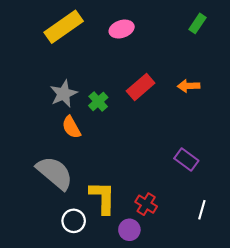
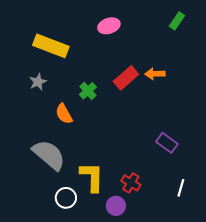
yellow rectangle: (64, 27) -> (51, 46), moved, turned 56
orange arrow: (189, 86) -> (155, 74), moved
gray star: (64, 94) -> (38, 82), moved, size x0.7

